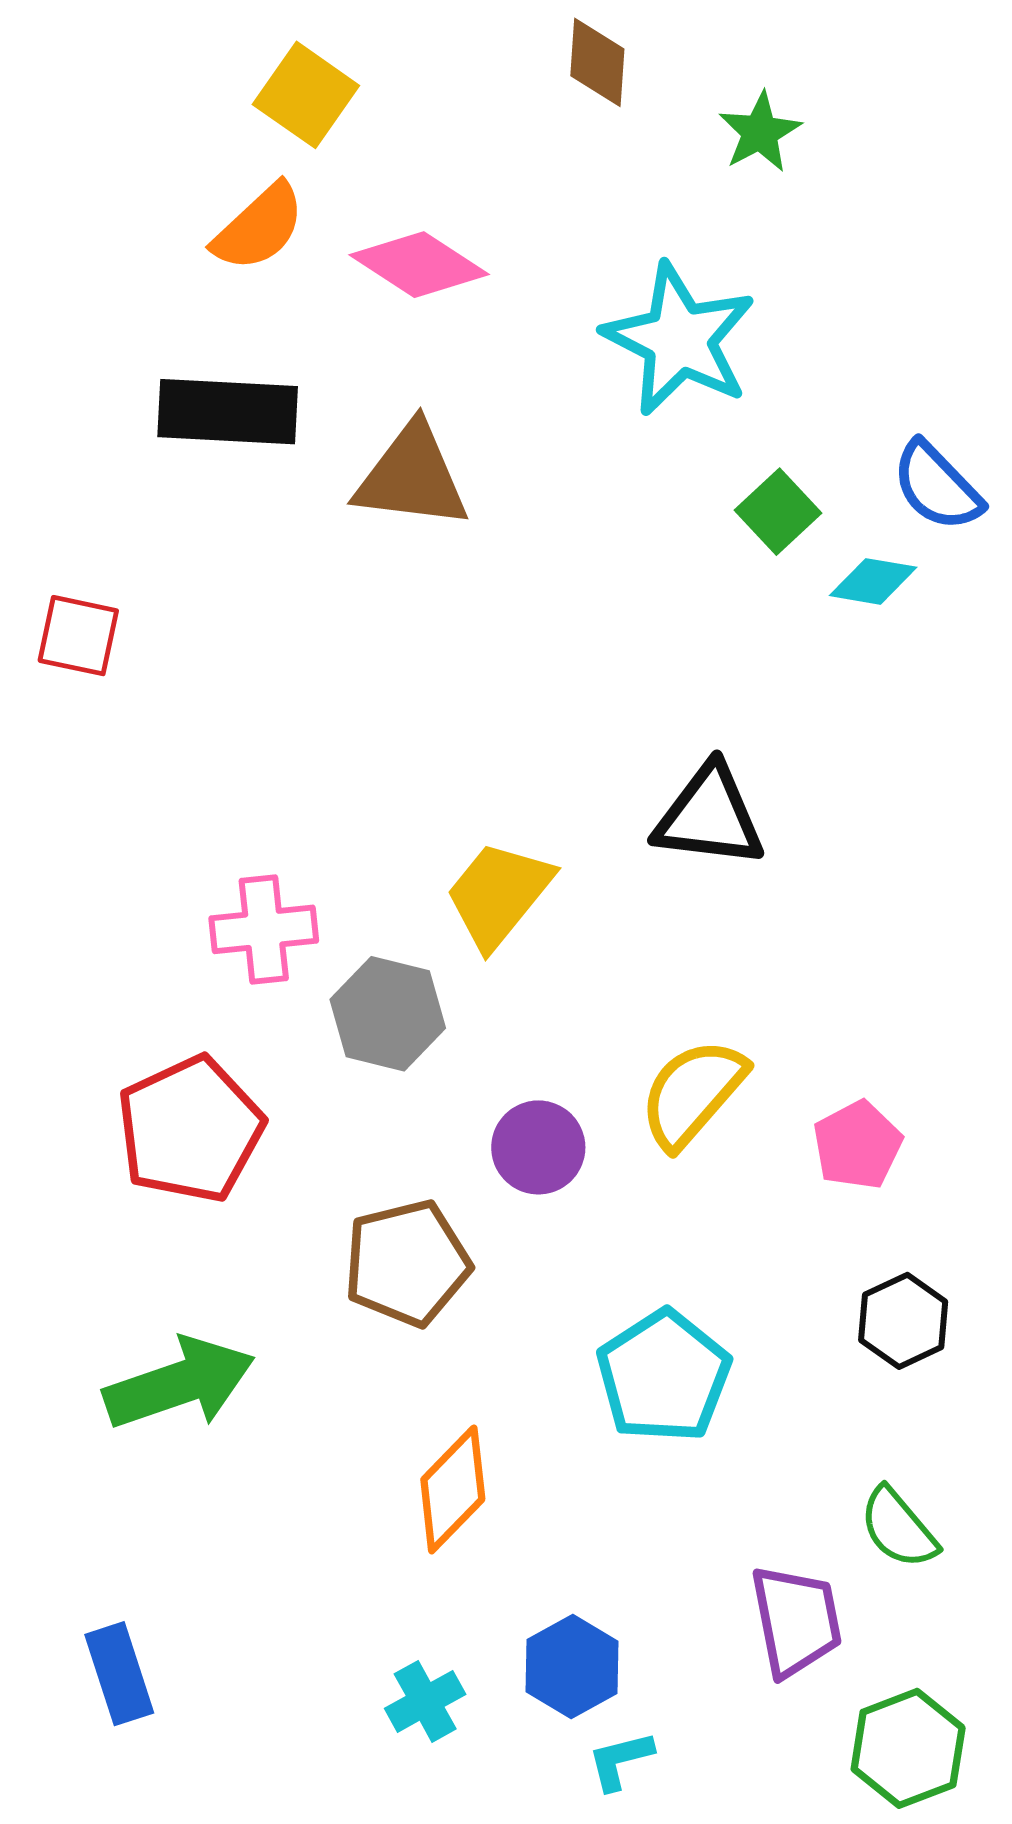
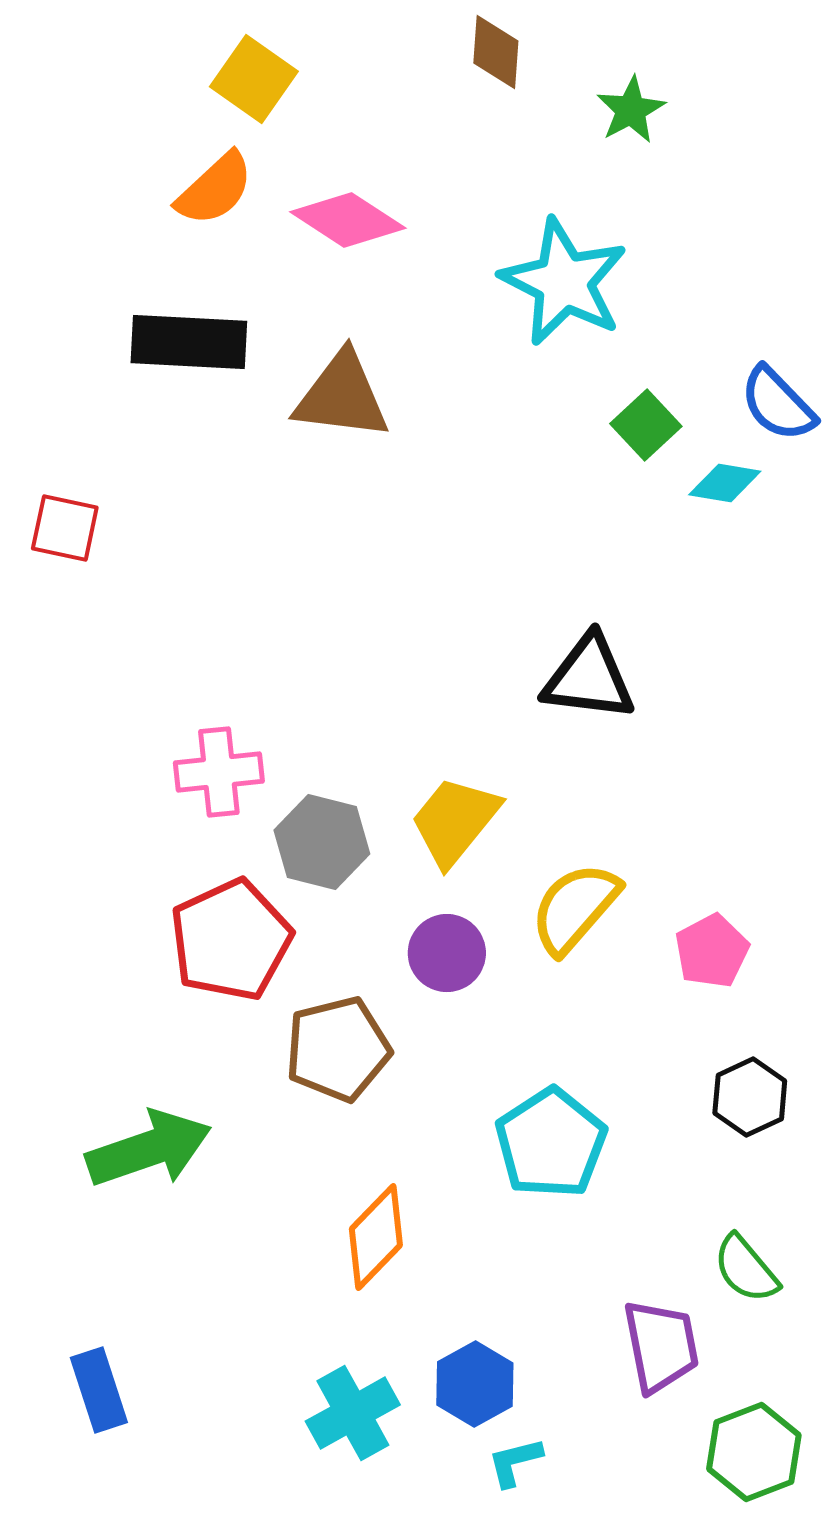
yellow trapezoid: (499, 895) -> (455, 821), moved
red pentagon: (190, 1129) -> (231, 940), moved
cyan cross: (425, 1701) -> (353, 1413), size x1.4

